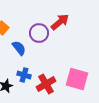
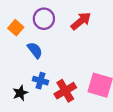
purple circle: (39, 33) -> (44, 19), moved

